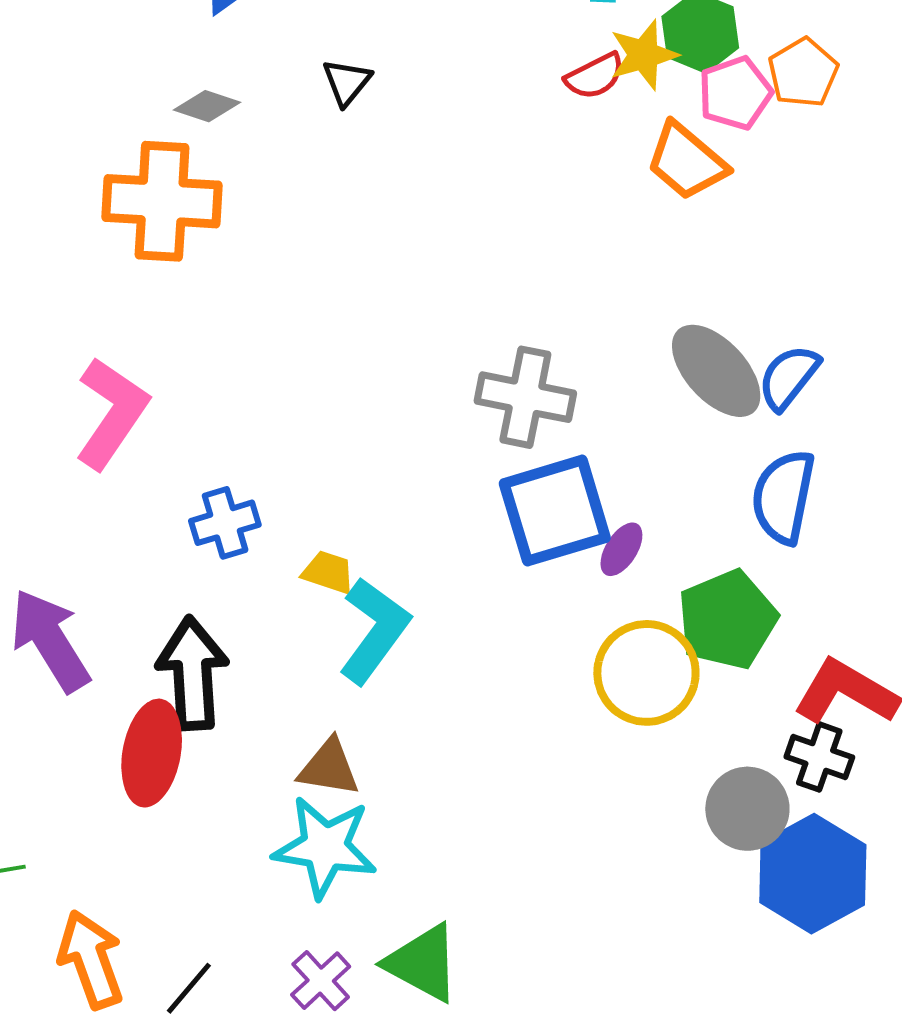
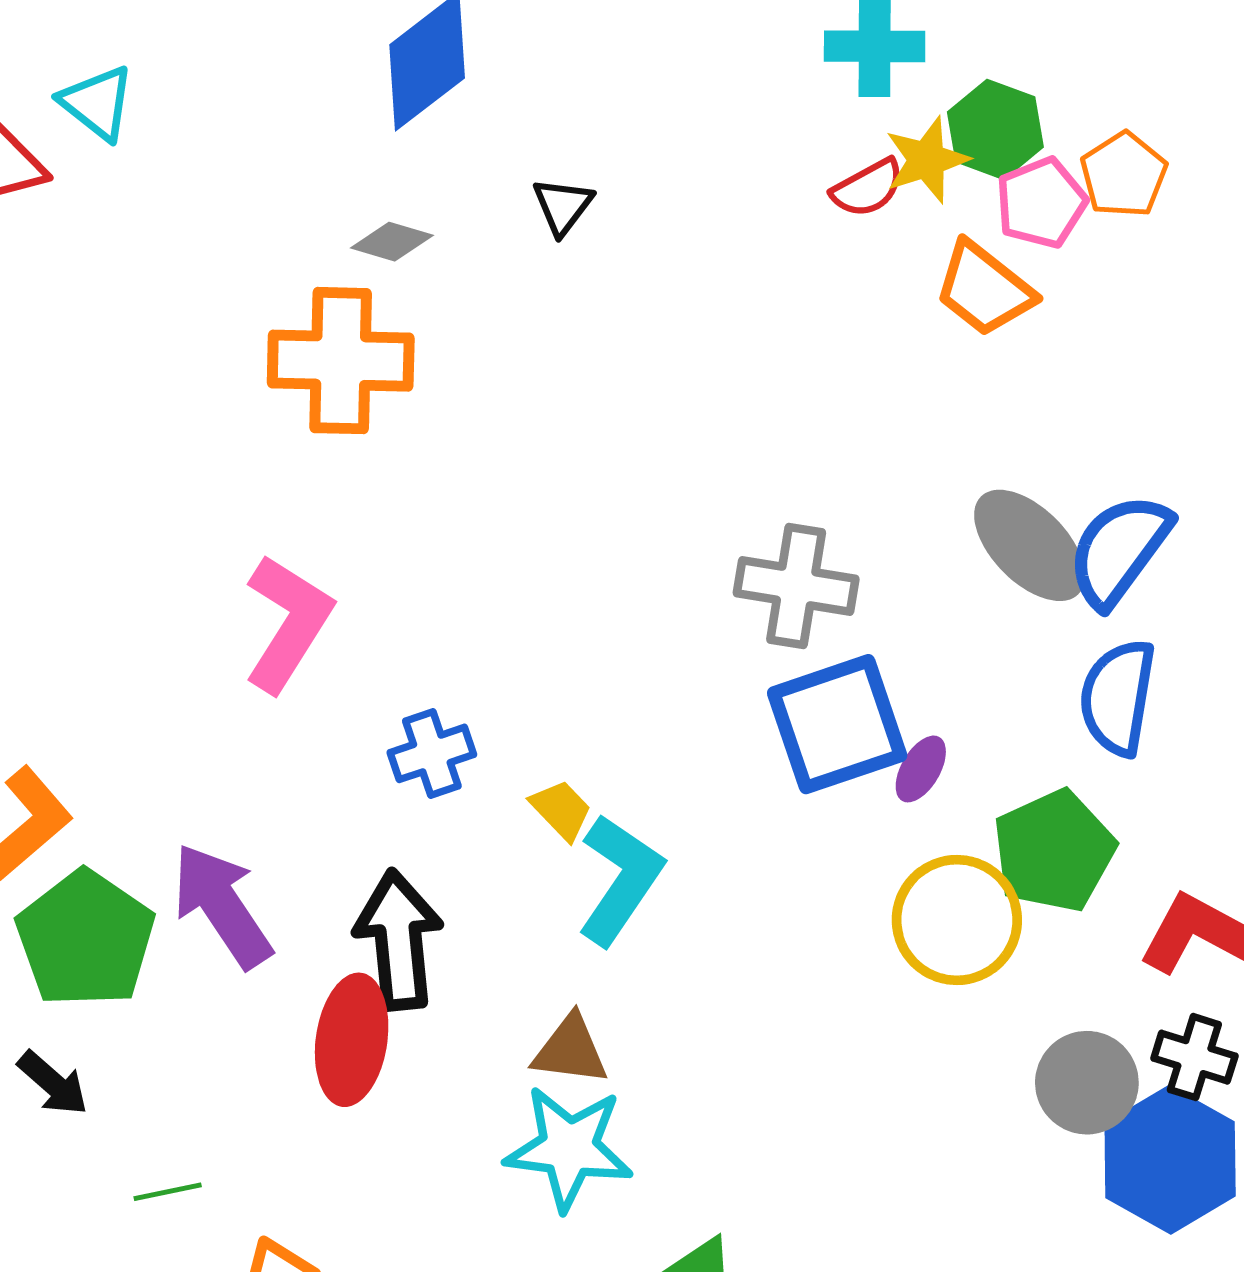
blue semicircle: (789, 377) -> (1119, 550), size x1.4
yellow trapezoid: (328, 572) -> (561, 810), turned 30
black cross: (819, 757) -> (1194, 1057), moved

